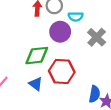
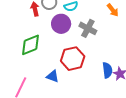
gray cross: (97, 37) -> (88, 28), moved
green diamond: (37, 56) -> (30, 45), moved

